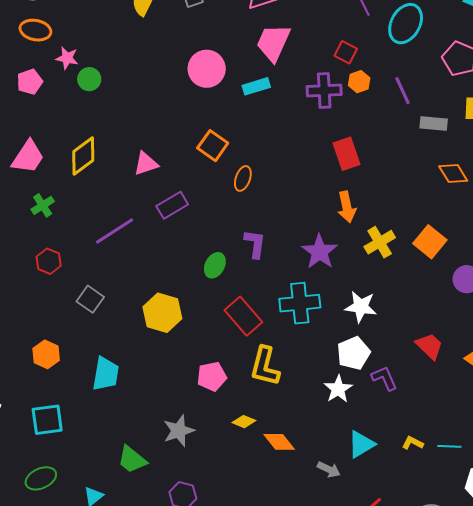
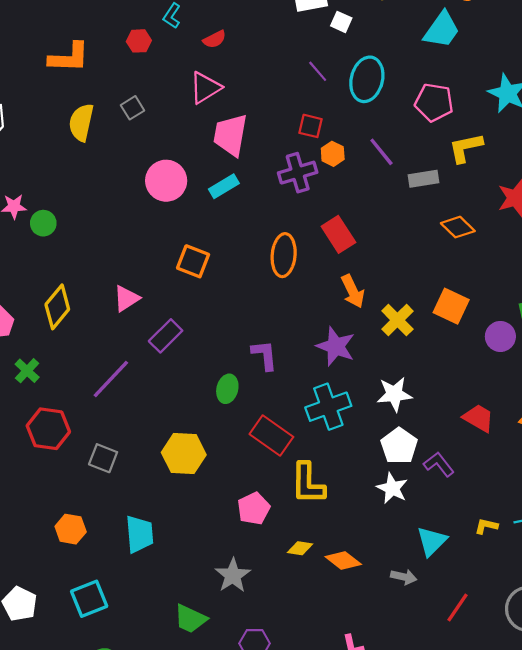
orange ellipse: (243, 178) -> (284, 255), moved, size x1.5
red hexagon: (49, 261) -> (48, 429), size x1.5

